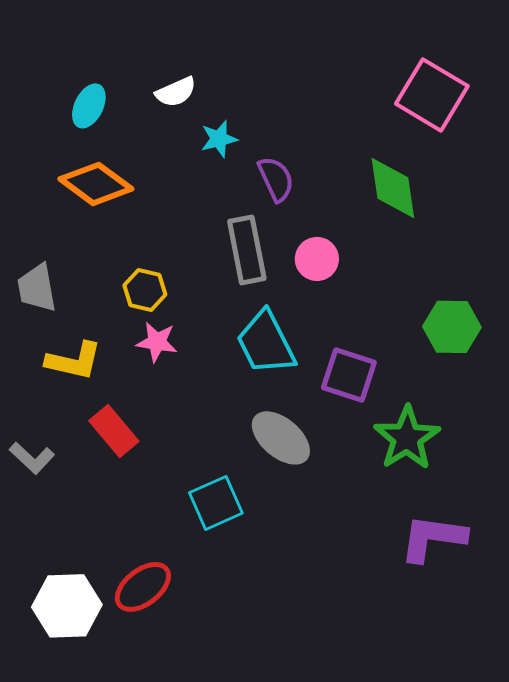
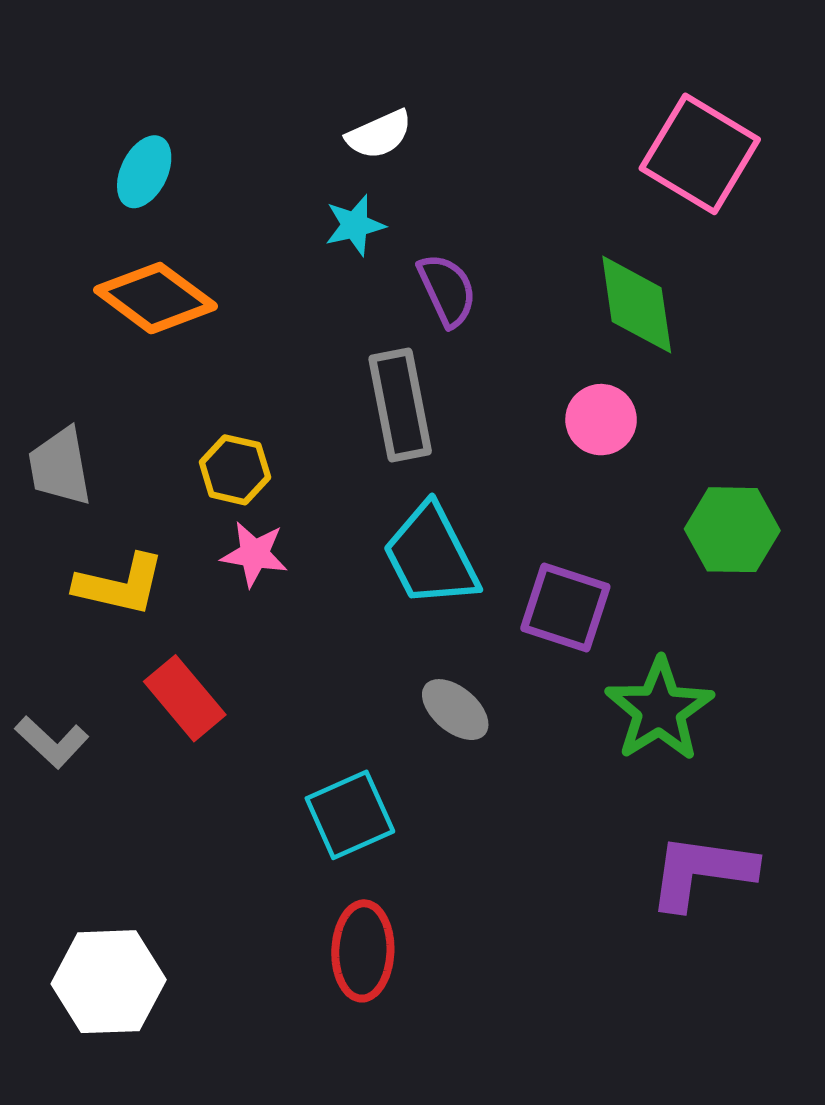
white semicircle: (176, 92) -> (379, 134), moved
pink circle: (317, 259) -> (601, 420), moved
gray ellipse: (281, 438) -> (455, 710), size x0.7
red ellipse: (143, 587) -> (363, 951), moved, turned -50

